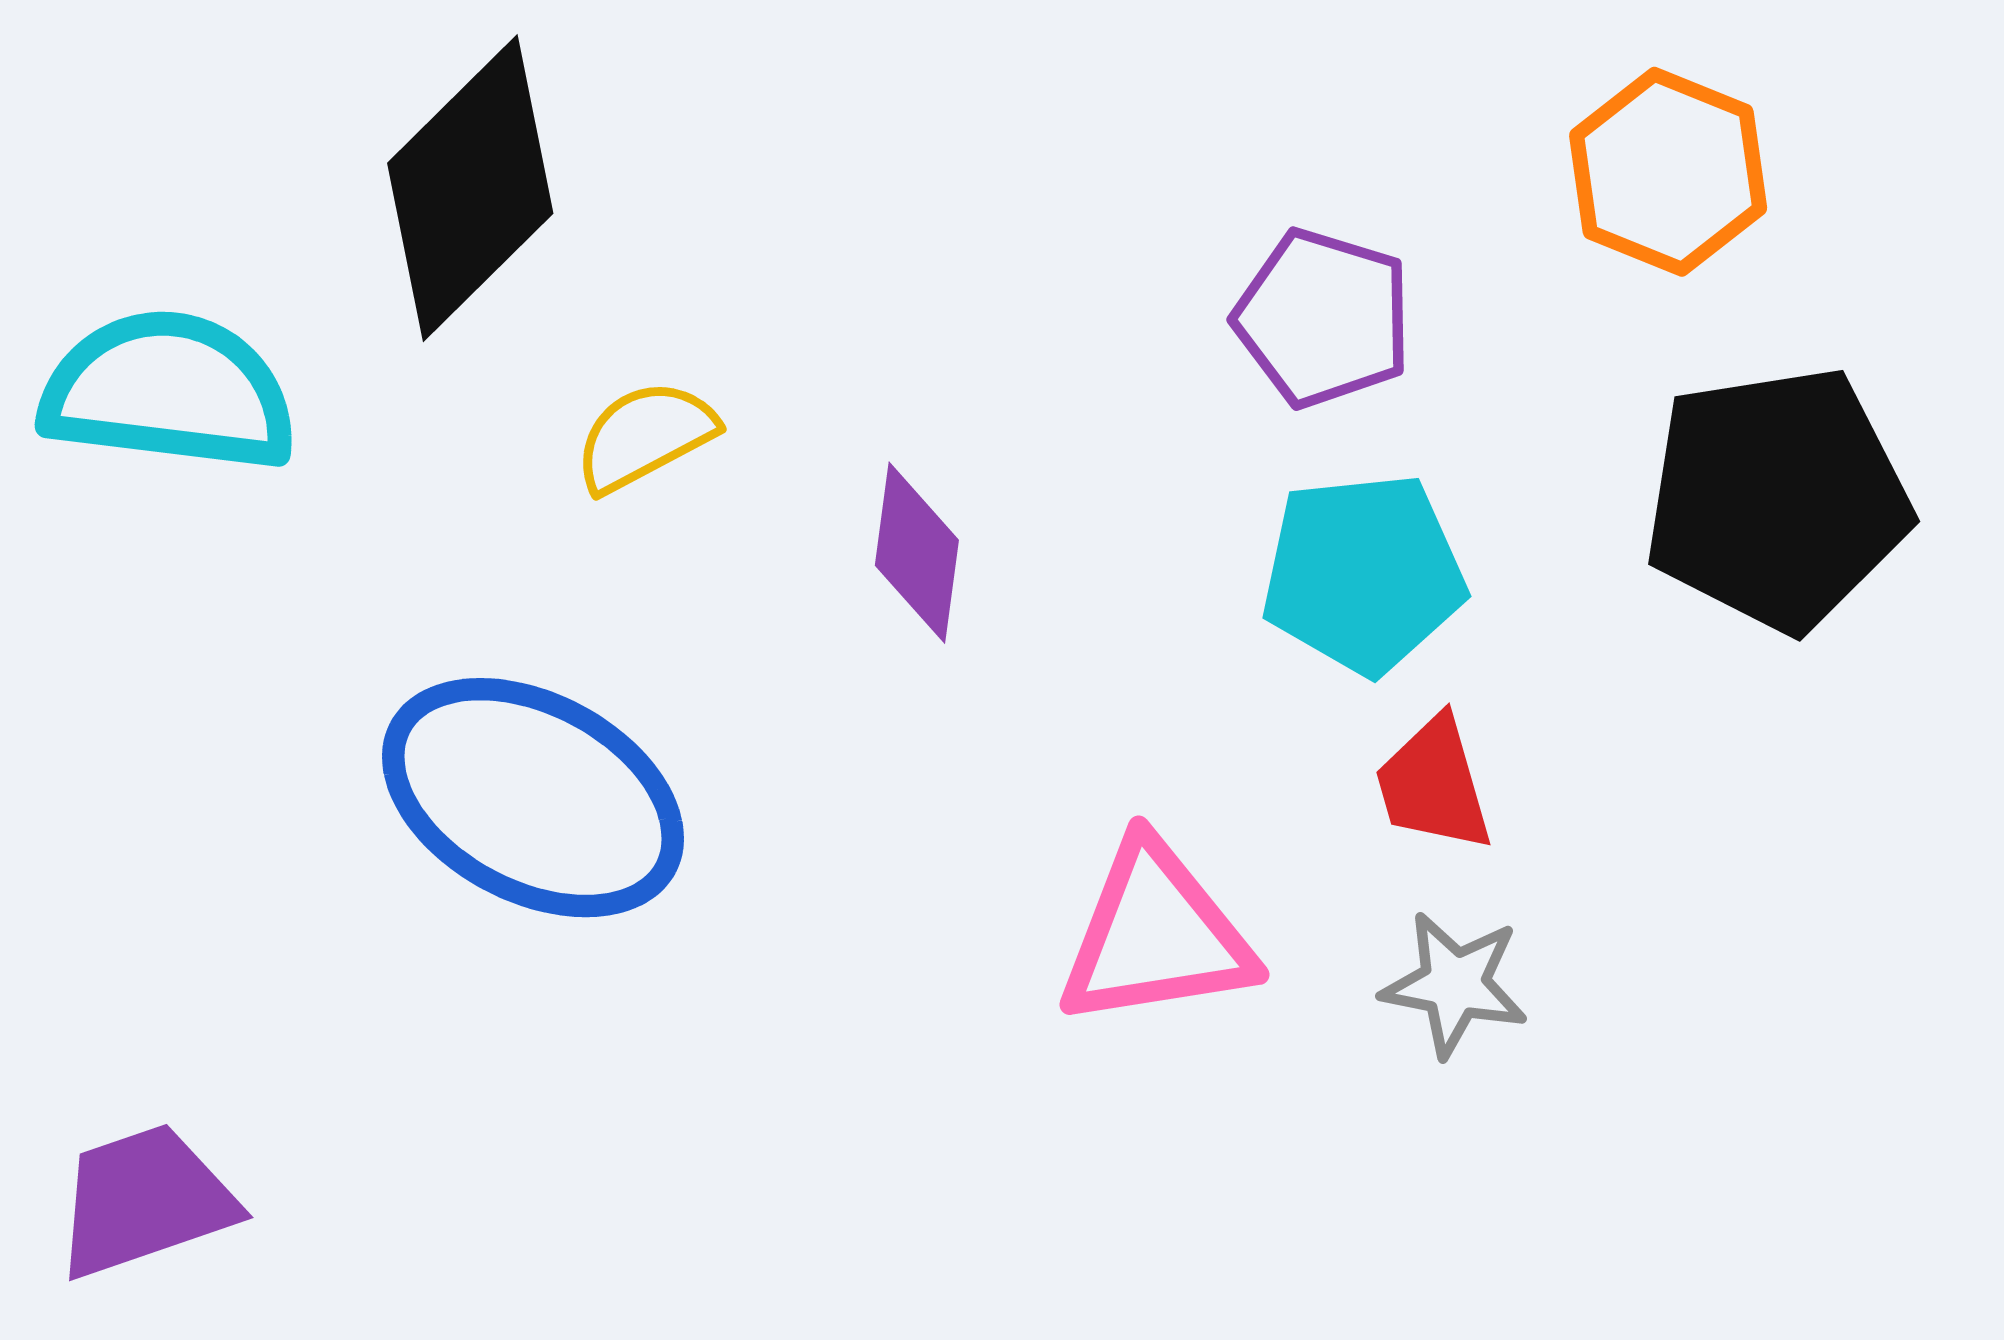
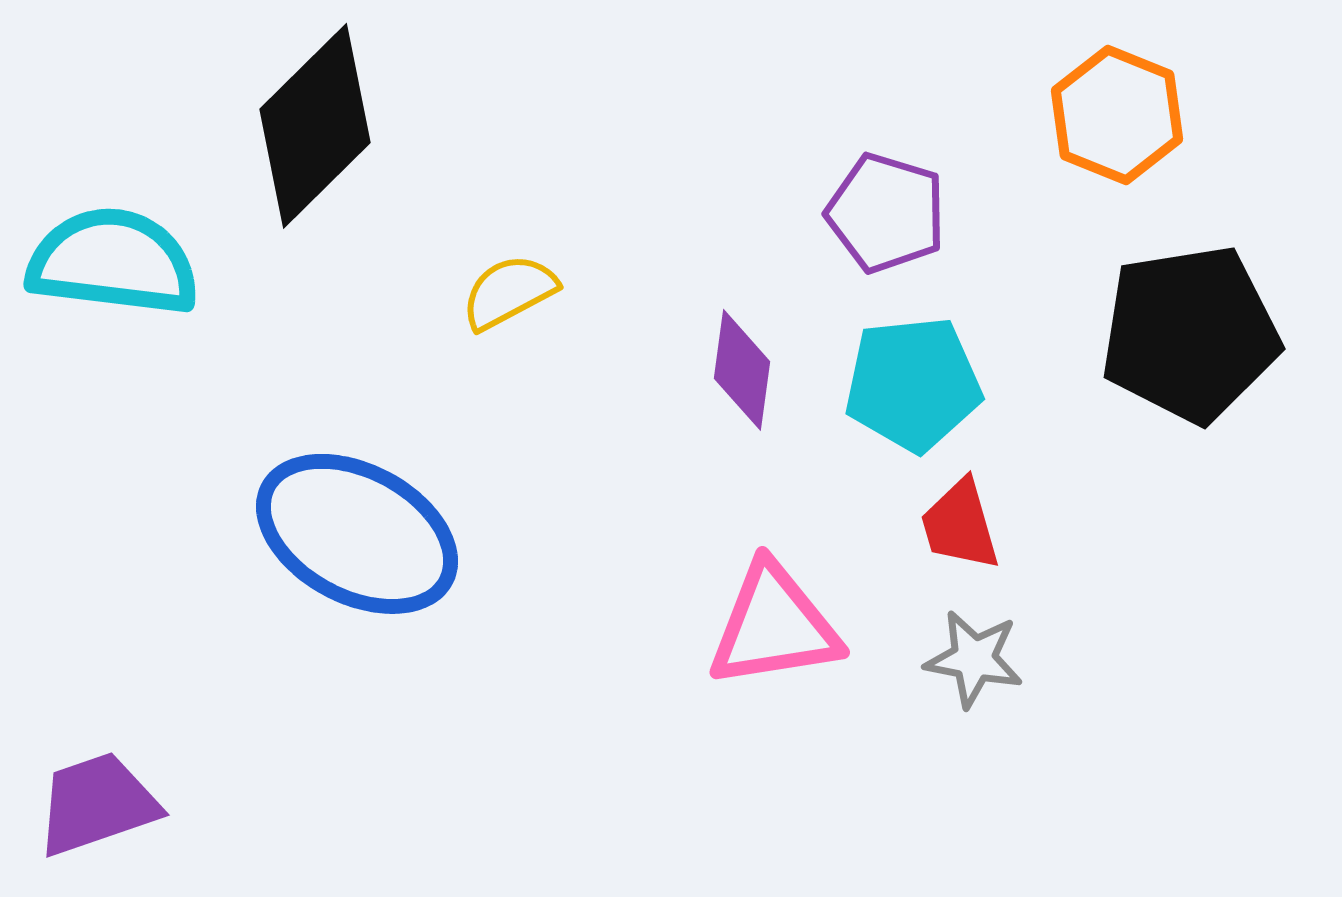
yellow semicircle: (645, 436) -> (509, 292), moved
purple diamond: (917, 553) -> (742, 370), moved

